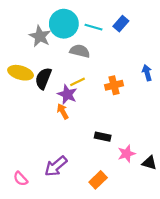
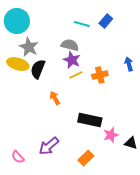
cyan circle: (64, 24) -> (17, 21), moved
gray star: (40, 36) -> (29, 47), moved
yellow line: (78, 82) -> (76, 75), moved
purple star: (67, 94) -> (72, 60), moved
black rectangle: (103, 137) -> (90, 120), size x1.6

